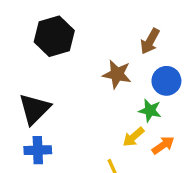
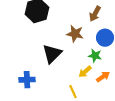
black triangle: (34, 109) -> (52, 54), moved

